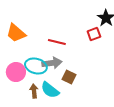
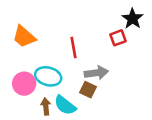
red line: (57, 42) -> (73, 47), turned 66
gray arrow: (52, 63) -> (96, 73), moved

